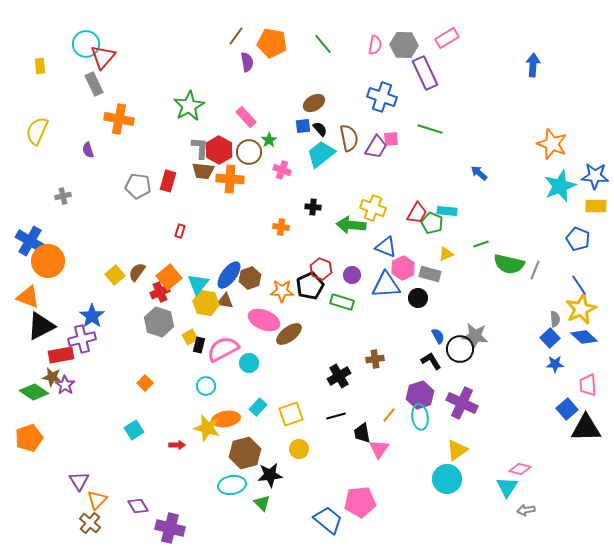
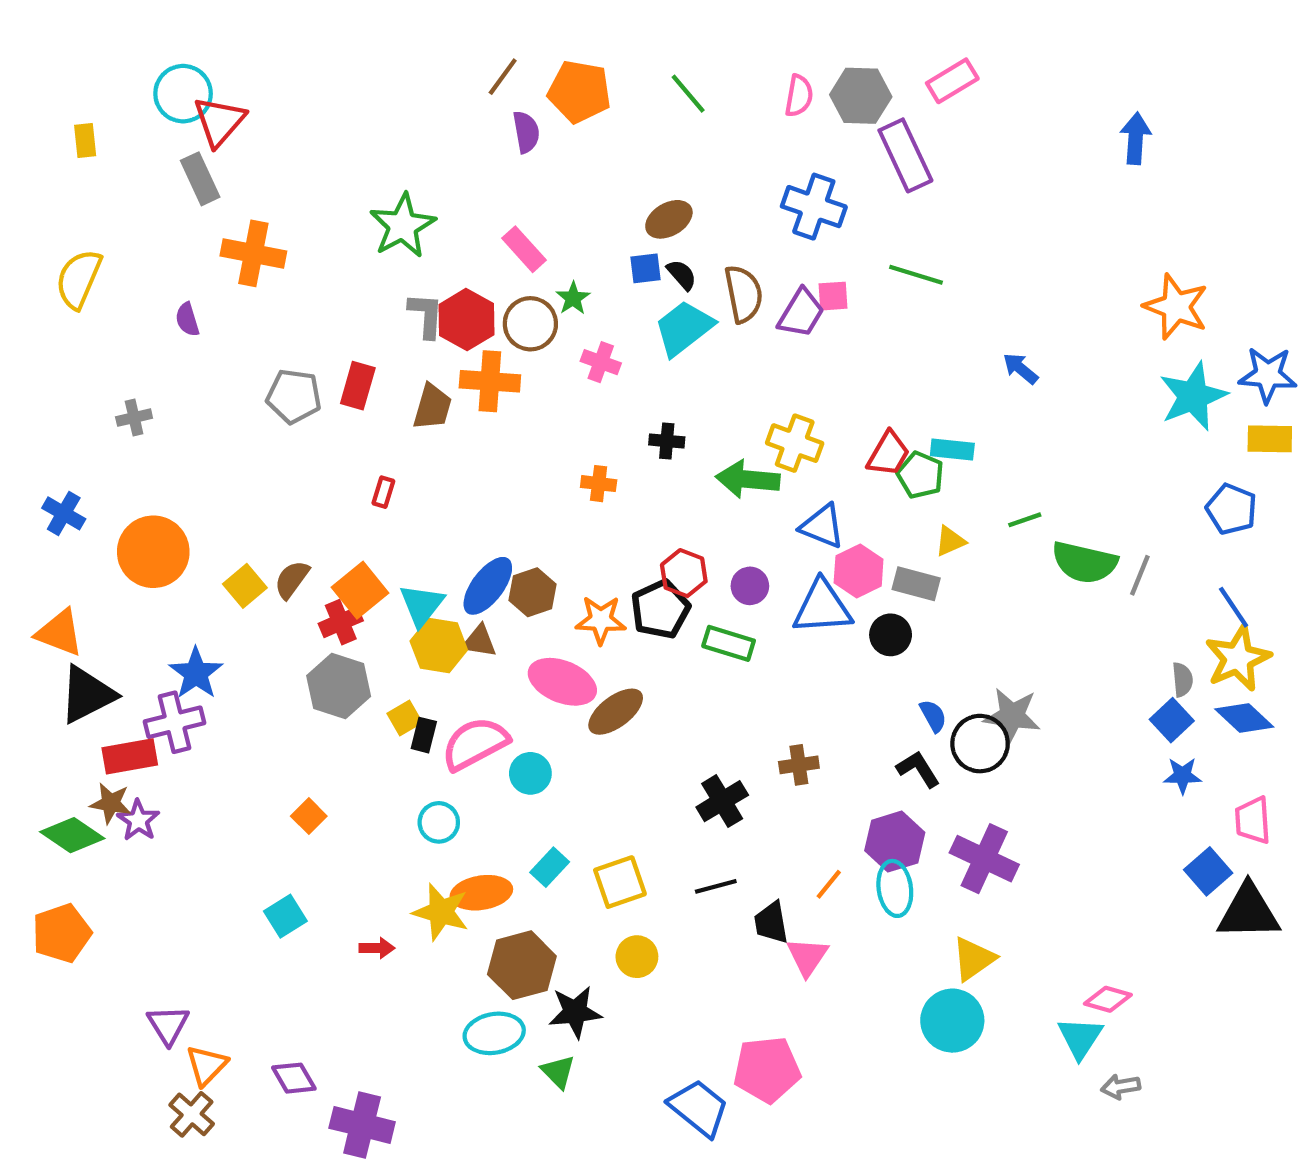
brown trapezoid: (203, 171) -> (432, 407), moved, turned -80
blue cross: (30, 241) -> (64, 513), size x0.7
orange circle: (48, 261) -> (153, 552), moved

